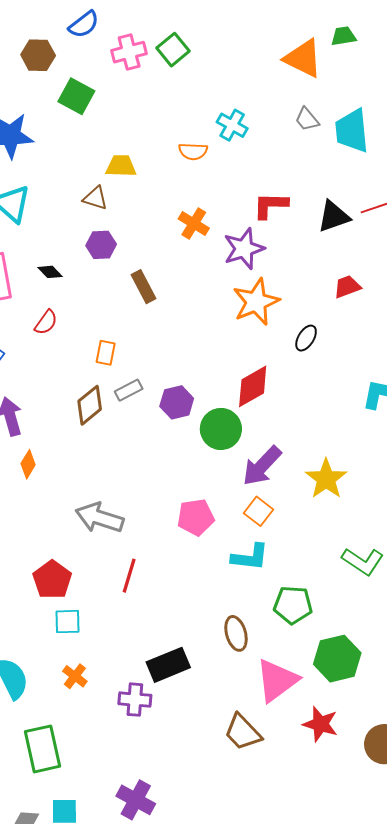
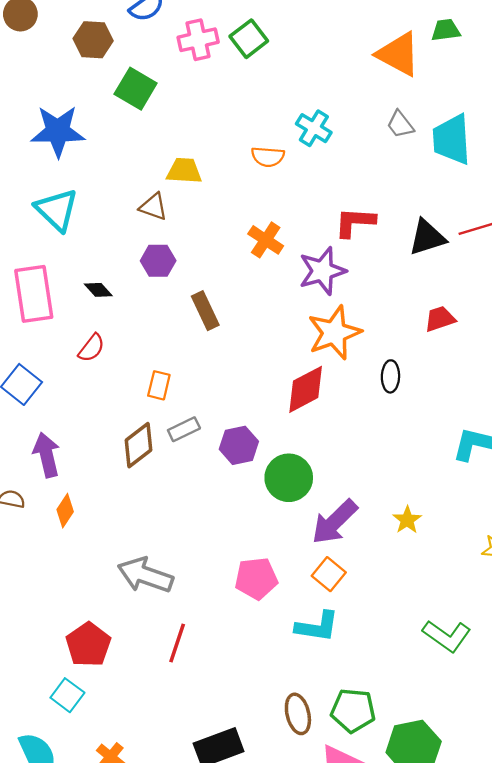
black ellipse: (306, 338) -> (390, 376), turned -32
red diamond: (253, 386) -> (306, 389), moved
yellow star: (326, 479) -> (407, 520), moved, size x0.6
green pentagon: (293, 605) -> (353, 710), moved
cyan square: (68, 622) -> (67, 695), moved, turned 36

